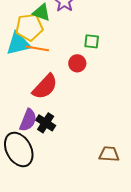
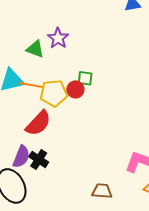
yellow pentagon: (29, 27) -> (54, 93), moved
red circle: (77, 63) -> (75, 89), moved

